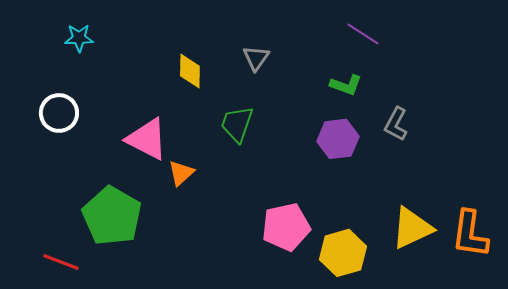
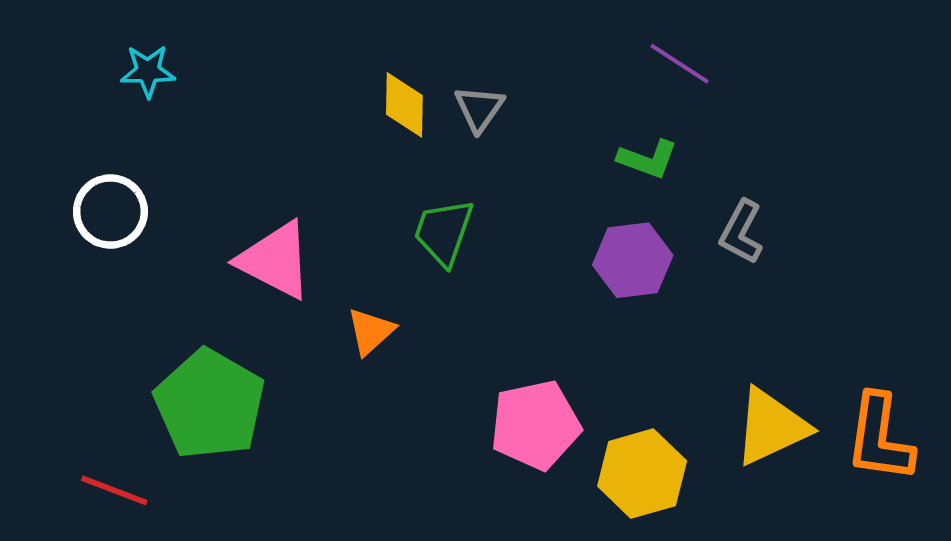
yellow diamond: (190, 71) -> (404, 105), moved
orange triangle: (181, 173) -> (371, 331), moved

